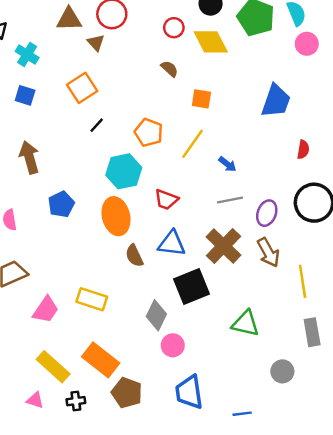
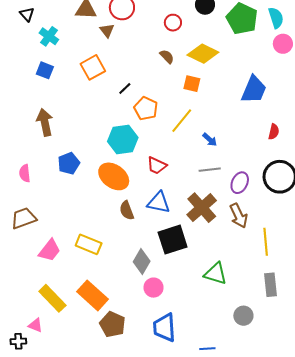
yellow diamond: (211, 42) -> (203, 54), moved, turned -40
black line: (97, 125) -> (125, 88), moved
orange ellipse: (116, 216) -> (114, 176), turned -44
black cross: (76, 401) -> (18, 341), moved

